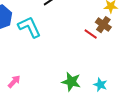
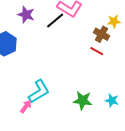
brown cross: (103, 25) -> (102, 34), moved
cyan L-shape: (29, 27) -> (39, 91), moved, turned 90

